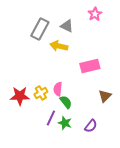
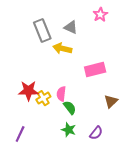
gray rectangle: (40, 29) -> (42, 30), turned -50
red star: (20, 96) -> (29, 91), moved
purple line: (51, 118) -> (20, 134), moved

